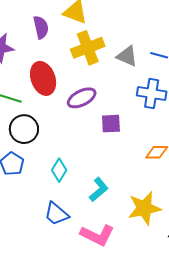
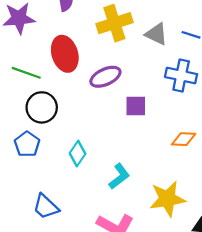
blue trapezoid: (56, 214) -> (46, 207), moved

